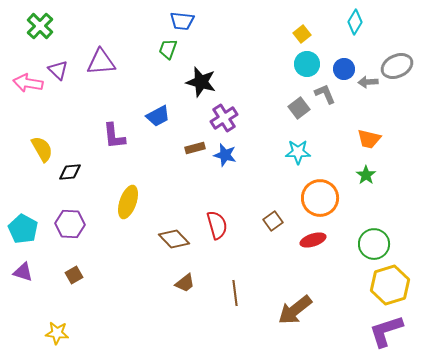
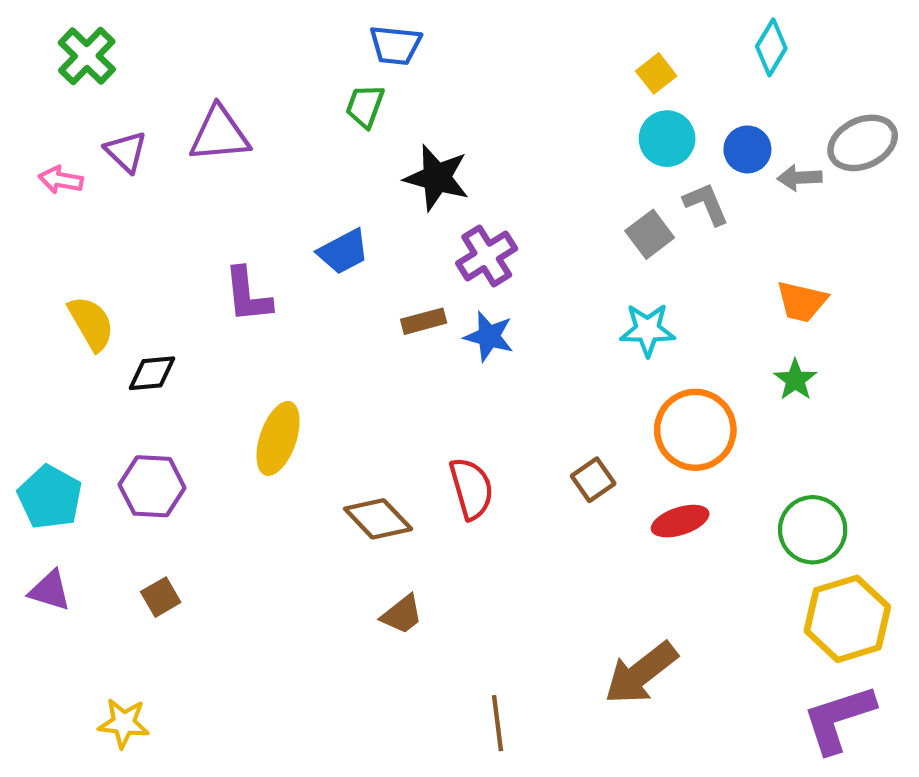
pink arrow: (28, 83) -> (61, 180), size x0.7
brown line: (235, 293) -> (498, 723), moved

